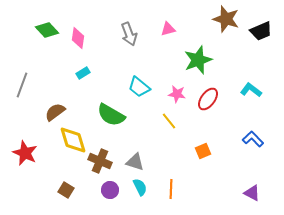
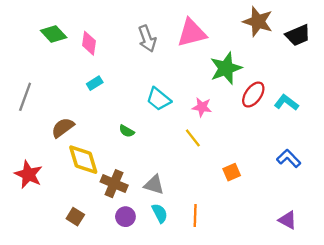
pink triangle: (168, 29) -> (192, 33), size x1.8
red ellipse: (208, 99) -> (253, 95), moved
green semicircle: (111, 115) -> (127, 131), size x0.5

